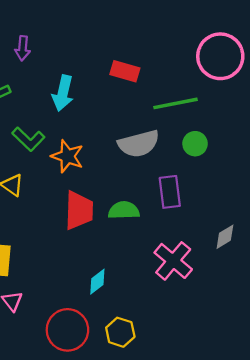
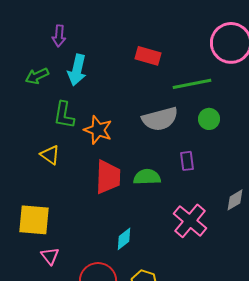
cyan arrow: (63, 93) -> (77, 70), moved
green L-shape: (28, 139) -> (64, 115), turned 56
purple rectangle: (170, 192) -> (187, 161), size x0.7

